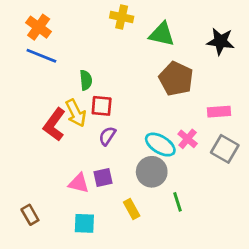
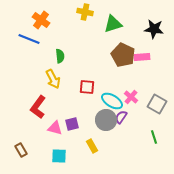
orange cross: (39, 27) -> (41, 20), moved
green triangle: (162, 34) -> (113, 24), turned -30
red square: (102, 106) -> (87, 87), moved
pink rectangle: (219, 112) -> (142, 57), moved
red L-shape: (54, 124) -> (38, 107), moved
purple semicircle: (107, 136) -> (121, 117), moved
green line: (178, 202) -> (154, 137), moved

